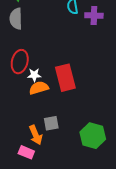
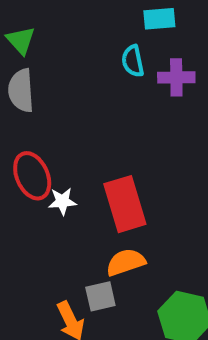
red ellipse: (20, 62) -> (32, 176), turned -35
orange semicircle: (39, 88) -> (126, 262), moved

